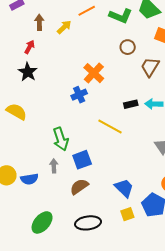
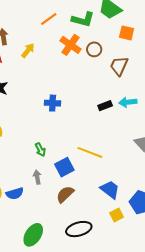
yellow arrow: (64, 27) -> (28, 50), moved
orange cross: (94, 73) -> (71, 45), moved
blue cross: (79, 95) -> (53, 103), turned 35
yellow line: (110, 127) -> (90, 152), moved
green arrow: (61, 139) -> (40, 150), size x0.6

